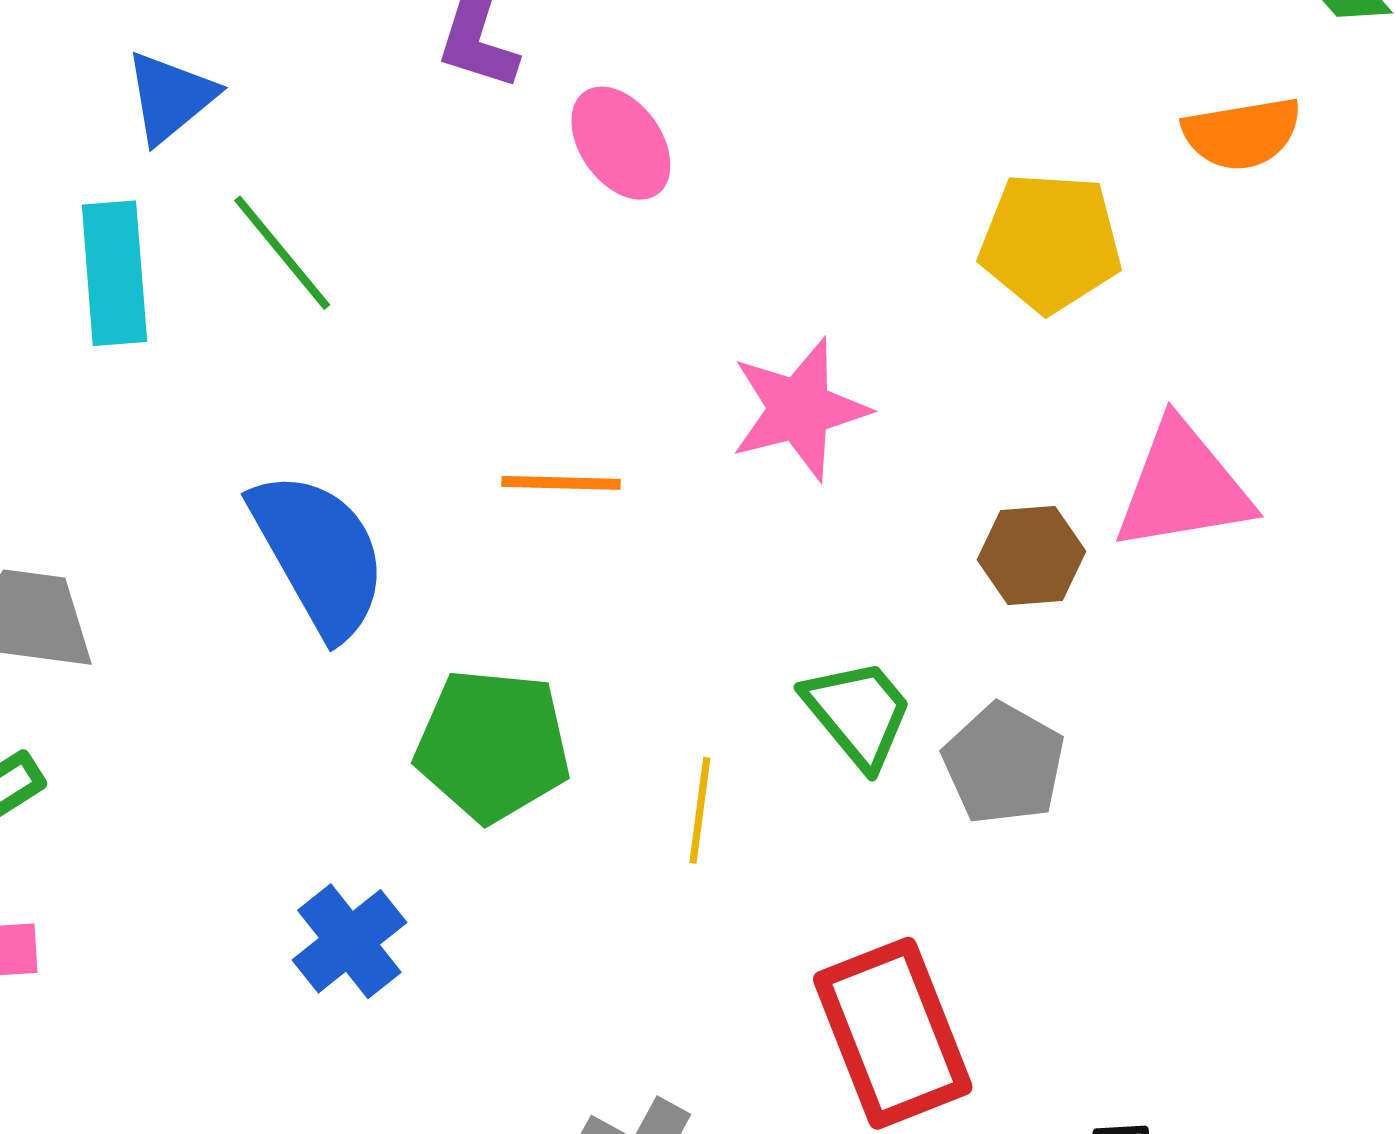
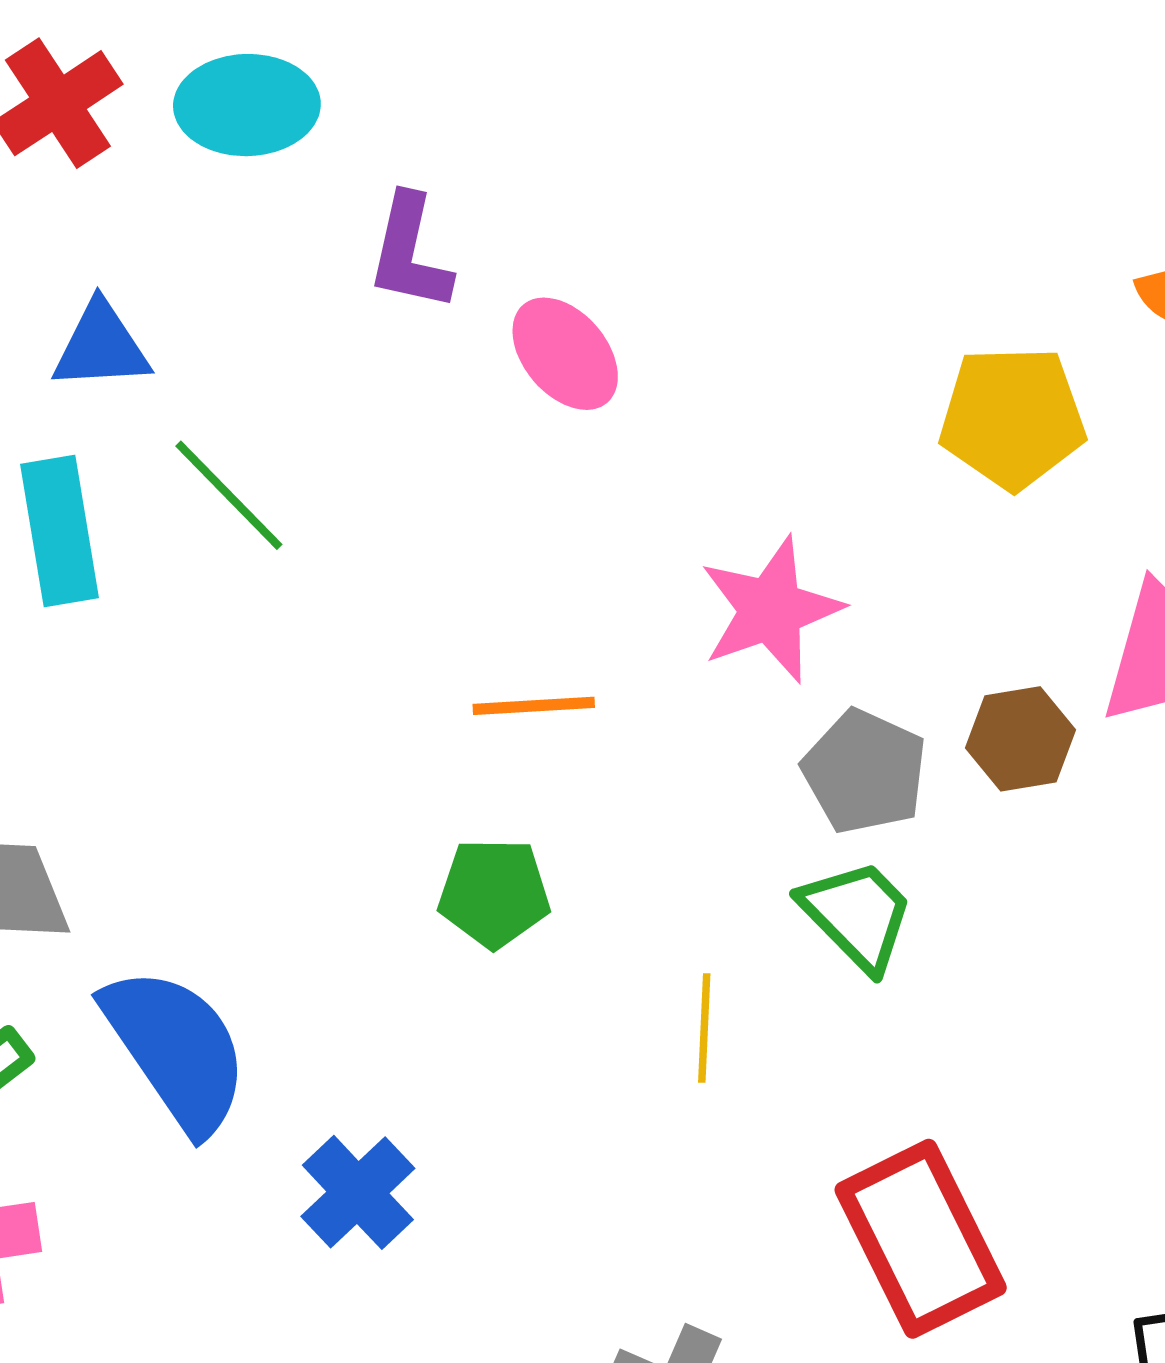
blue triangle: (170, 97) -> (101, 346), turned 41
blue semicircle: (319, 554) -> (176, 1049), moved
green pentagon: (493, 745) -> (494, 893), moved, size x0.7
gray pentagon: (1004, 764) -> (865, 772), moved

